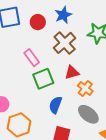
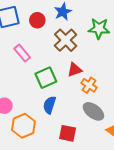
pink rectangle: (32, 58) -> (22, 53), moved
blue semicircle: (55, 105) -> (49, 105), moved

